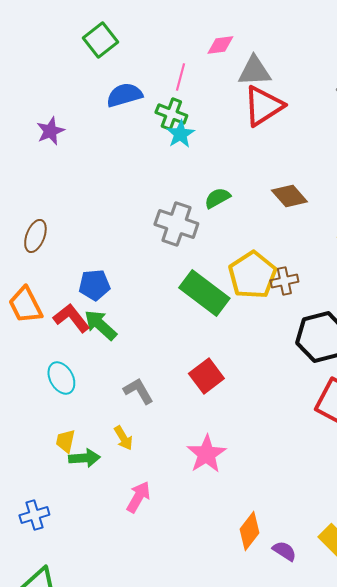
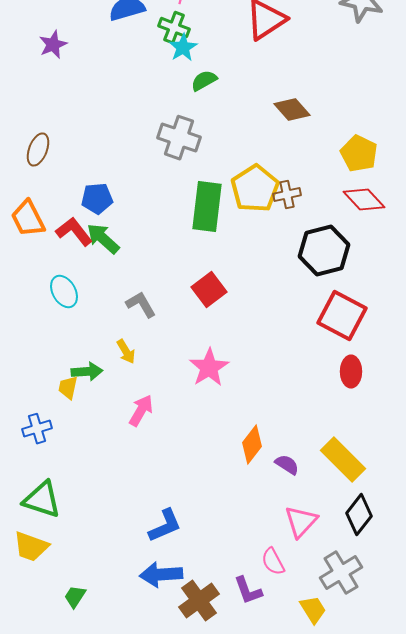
green semicircle: (217, 198) -> (204, 81), moved
green rectangle: (204, 293) -> (207, 207), turned 60
yellow trapezoid: (65, 441) -> (68, 388), moved

